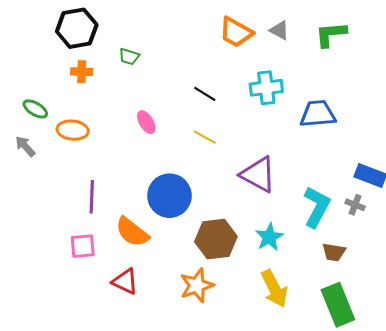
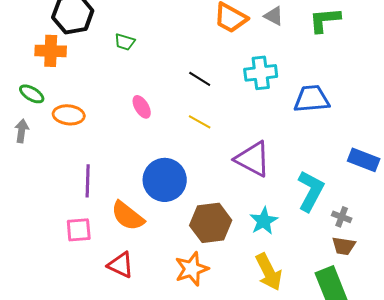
orange cross: (82, 72) -> (51, 51), moved, size x1.4
gray arrow: (25, 146) -> (22, 131), turned 50
gray cross: (355, 205) -> (342, 217), moved
brown trapezoid: (334, 252) -> (344, 246), moved

